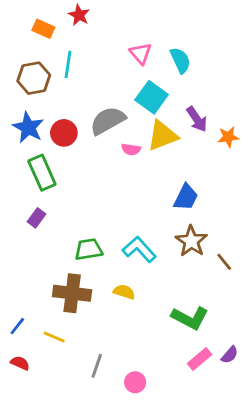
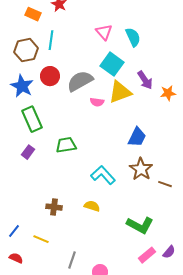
red circle: (64, 133) -> (50, 76), moved
green trapezoid: (89, 249) -> (66, 145), moved
brown line: (224, 262) -> (165, 184), turned -32
brown cross: (72, 293) -> (54, 207), size x0.6

